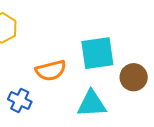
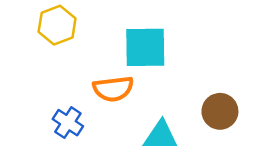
cyan square: (97, 53) -> (145, 47), moved

